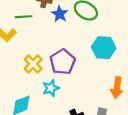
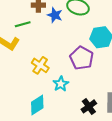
purple pentagon: (63, 62) -> (82, 58), moved

